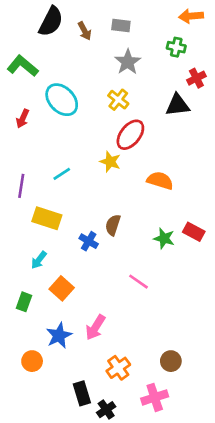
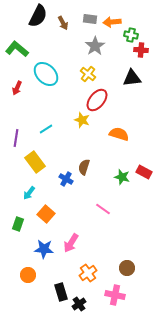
orange arrow: (191, 16) -> (112, 22), moved
red cross: (196, 78) -> (141, 50), moved, turned 32
yellow rectangle: (47, 218) -> (35, 162), turned 35
blue star: (59, 335) -> (44, 249), turned 30
orange circle: (32, 361) -> (28, 275), moved
pink cross: (155, 397) -> (115, 295), turned 30

